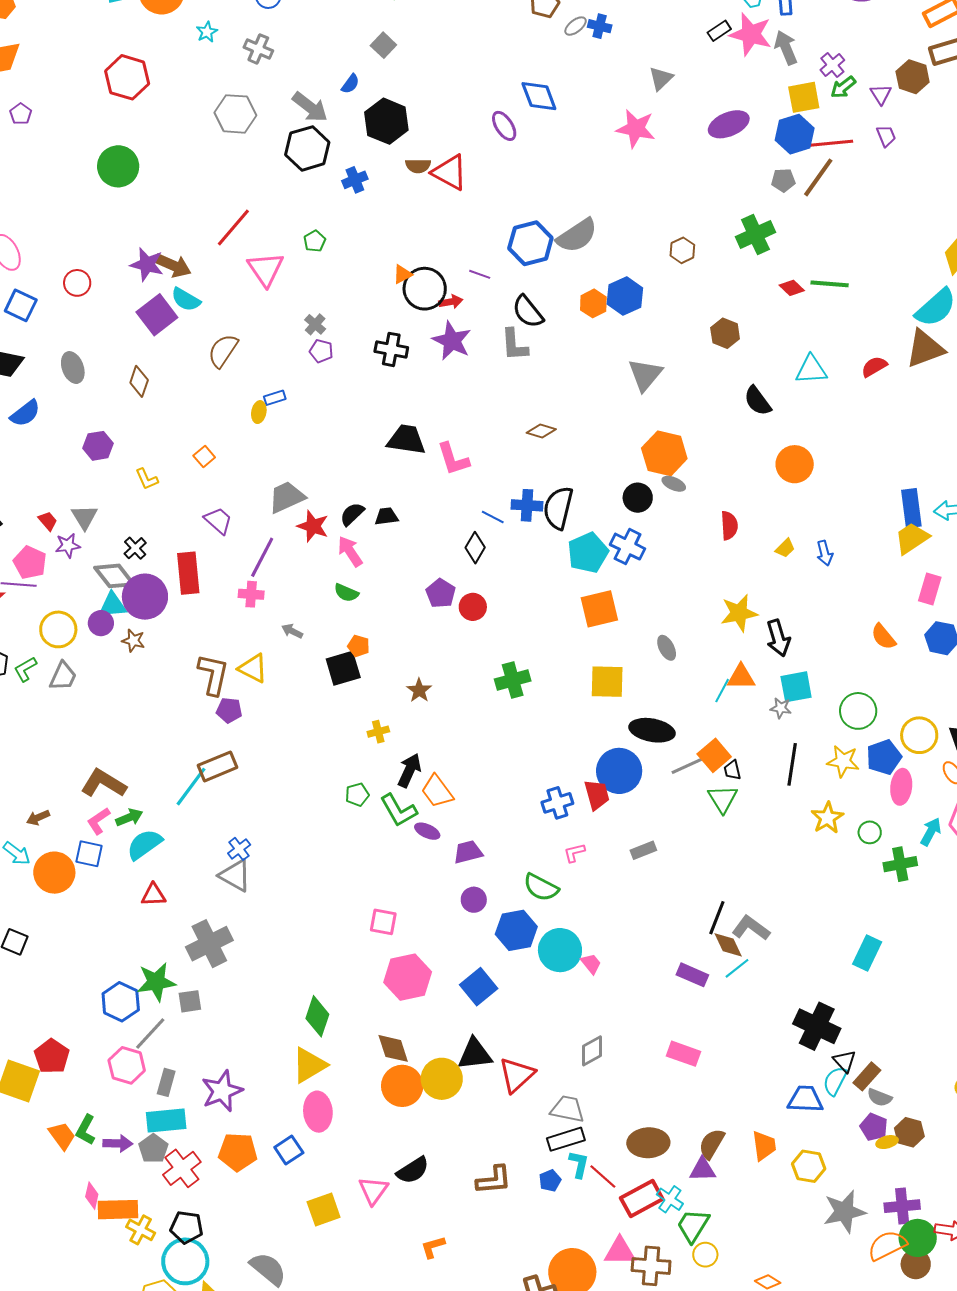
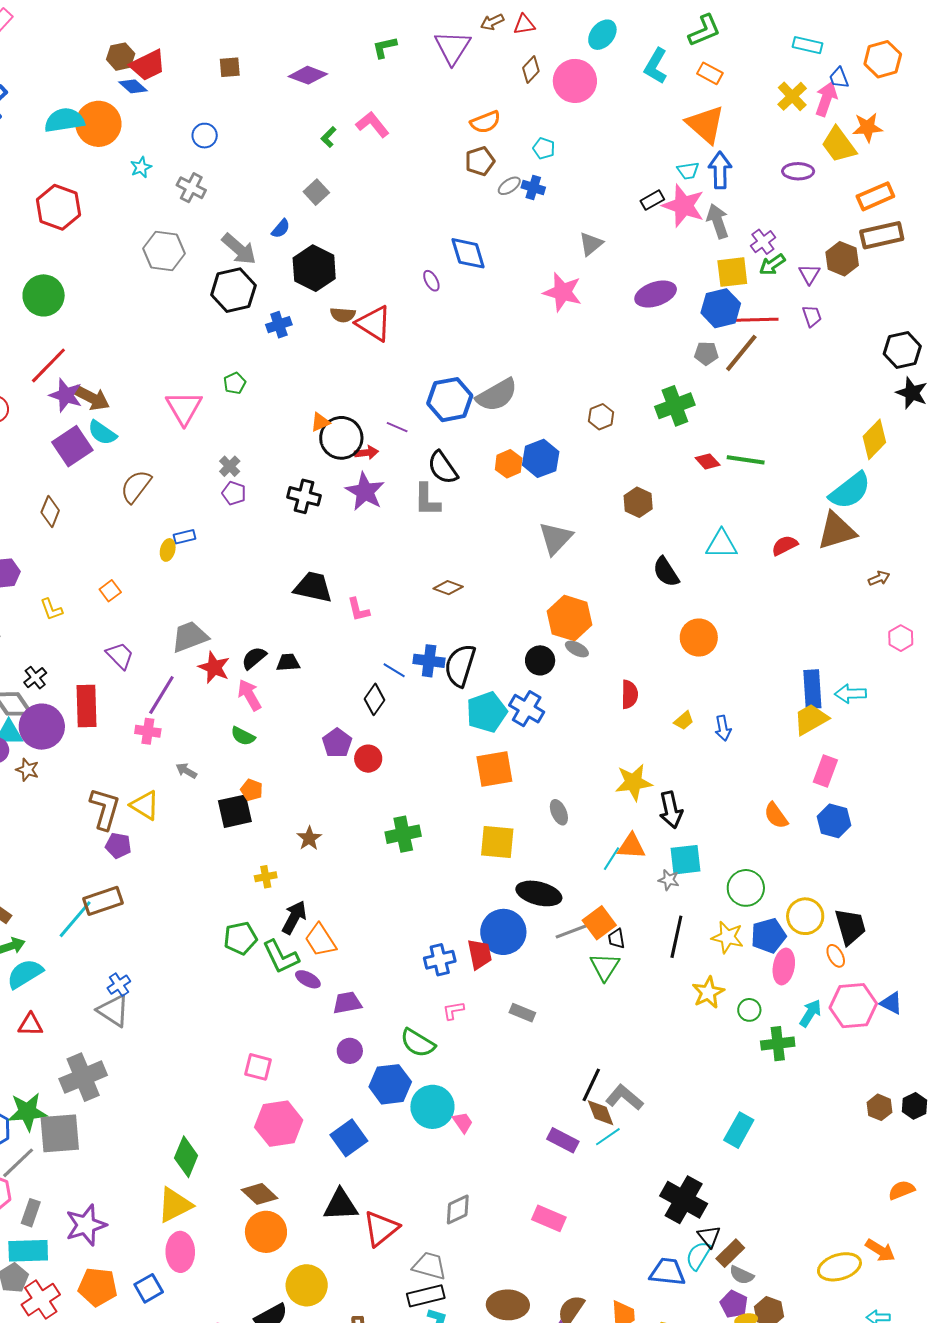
purple ellipse: (504, 126) -> (431, 281), size x0.7
red line: (233, 228) -> (48, 365), moved
pink L-shape: (453, 459) -> (358, 610), size x0.7
green pentagon: (357, 795) -> (240, 938), size x1.4
gray rectangle: (643, 850) -> (522, 1013), turned 40
gray square: (190, 1001) -> (60, 1133), size x1.8
brown diamond: (393, 1048) -> (260, 1194), turned -33
yellow circle: (442, 1079) -> (307, 1285), moved

